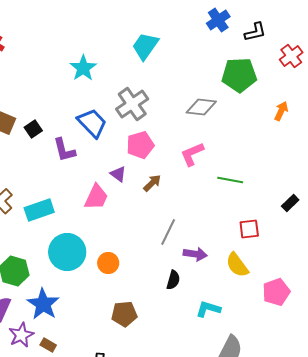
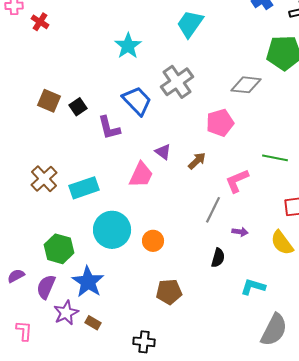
pink pentagon: (140, 145) -> (220, 123), moved
pink L-shape: (192, 154) -> (237, 181), moved
purple arrow: (195, 254) -> (240, 232), size x0.7

